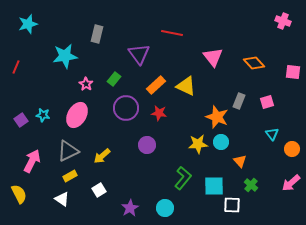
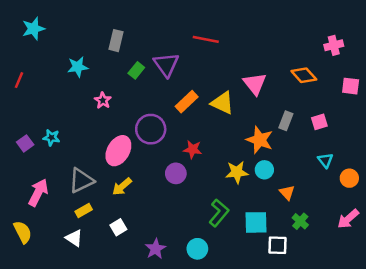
pink cross: (283, 21) -> (334, 45), moved, turned -35
cyan star: (65, 56) -> (78, 67), size x0.7
pink triangle: (213, 57) -> (255, 84), moved
green rectangle: (114, 79) -> (136, 70), moved
red star: (159, 113) -> (193, 149), moved
pink ellipse: (77, 115) -> (118, 151), moved

